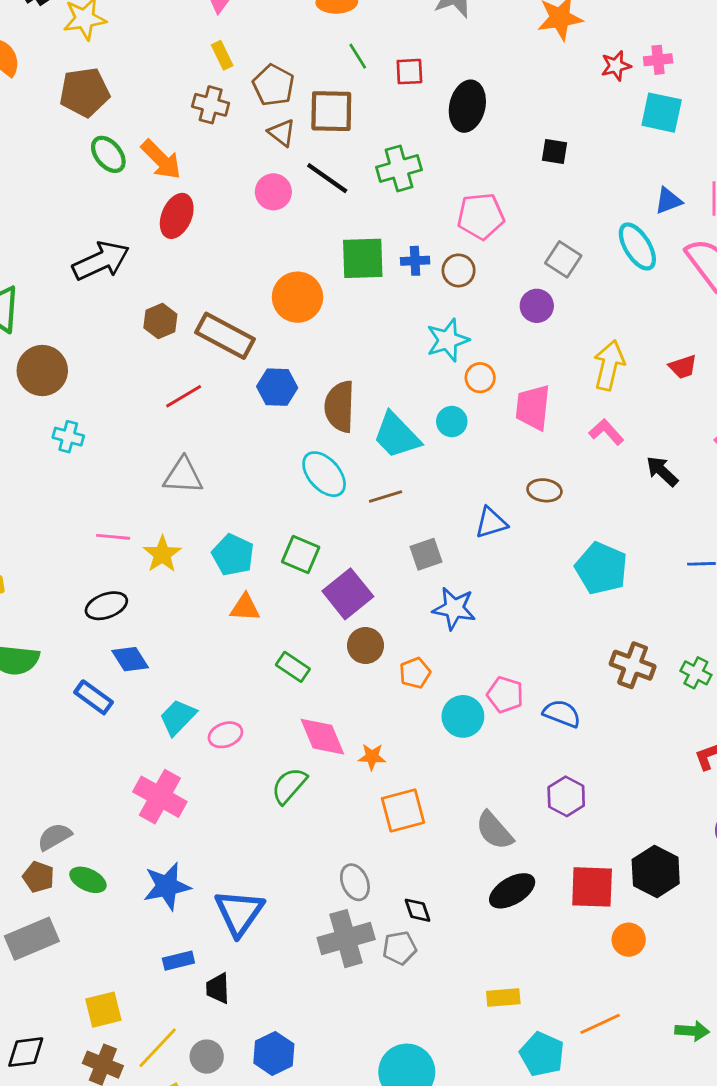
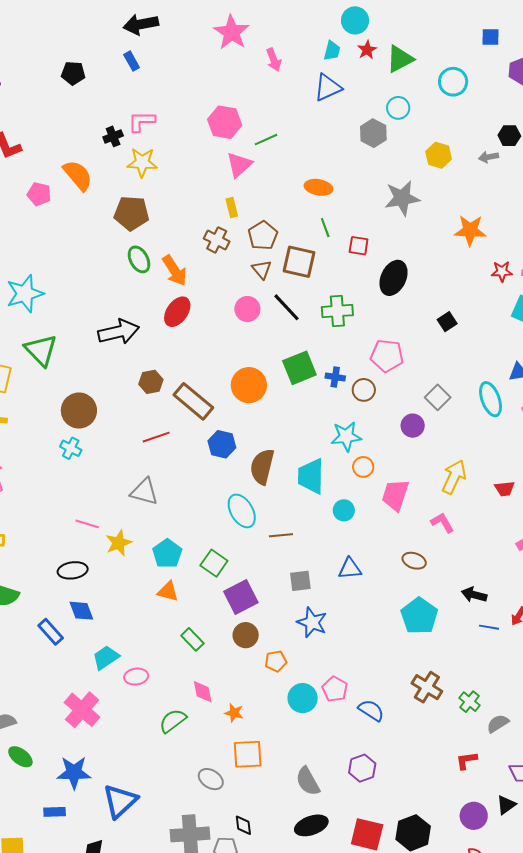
black square: (554, 151) -> (447, 322), turned 36
green square: (363, 258) -> (299, 368), turned -32
brown circle: (42, 371) -> (79, 410), moved
cyan circle: (452, 422) -> (344, 510), moved
cyan trapezoid: (397, 435) -> (311, 476), moved, turned 33
black arrow: (662, 471) -> (474, 595), moved, turned -40
brown ellipse: (544, 490) -> (414, 561), moved
pink diamond: (322, 737) -> (203, 692), size x0.7
gray ellipse: (355, 882) -> (211, 779), moved, turned -45
blue rectangle: (178, 961) -> (55, 812), moved

